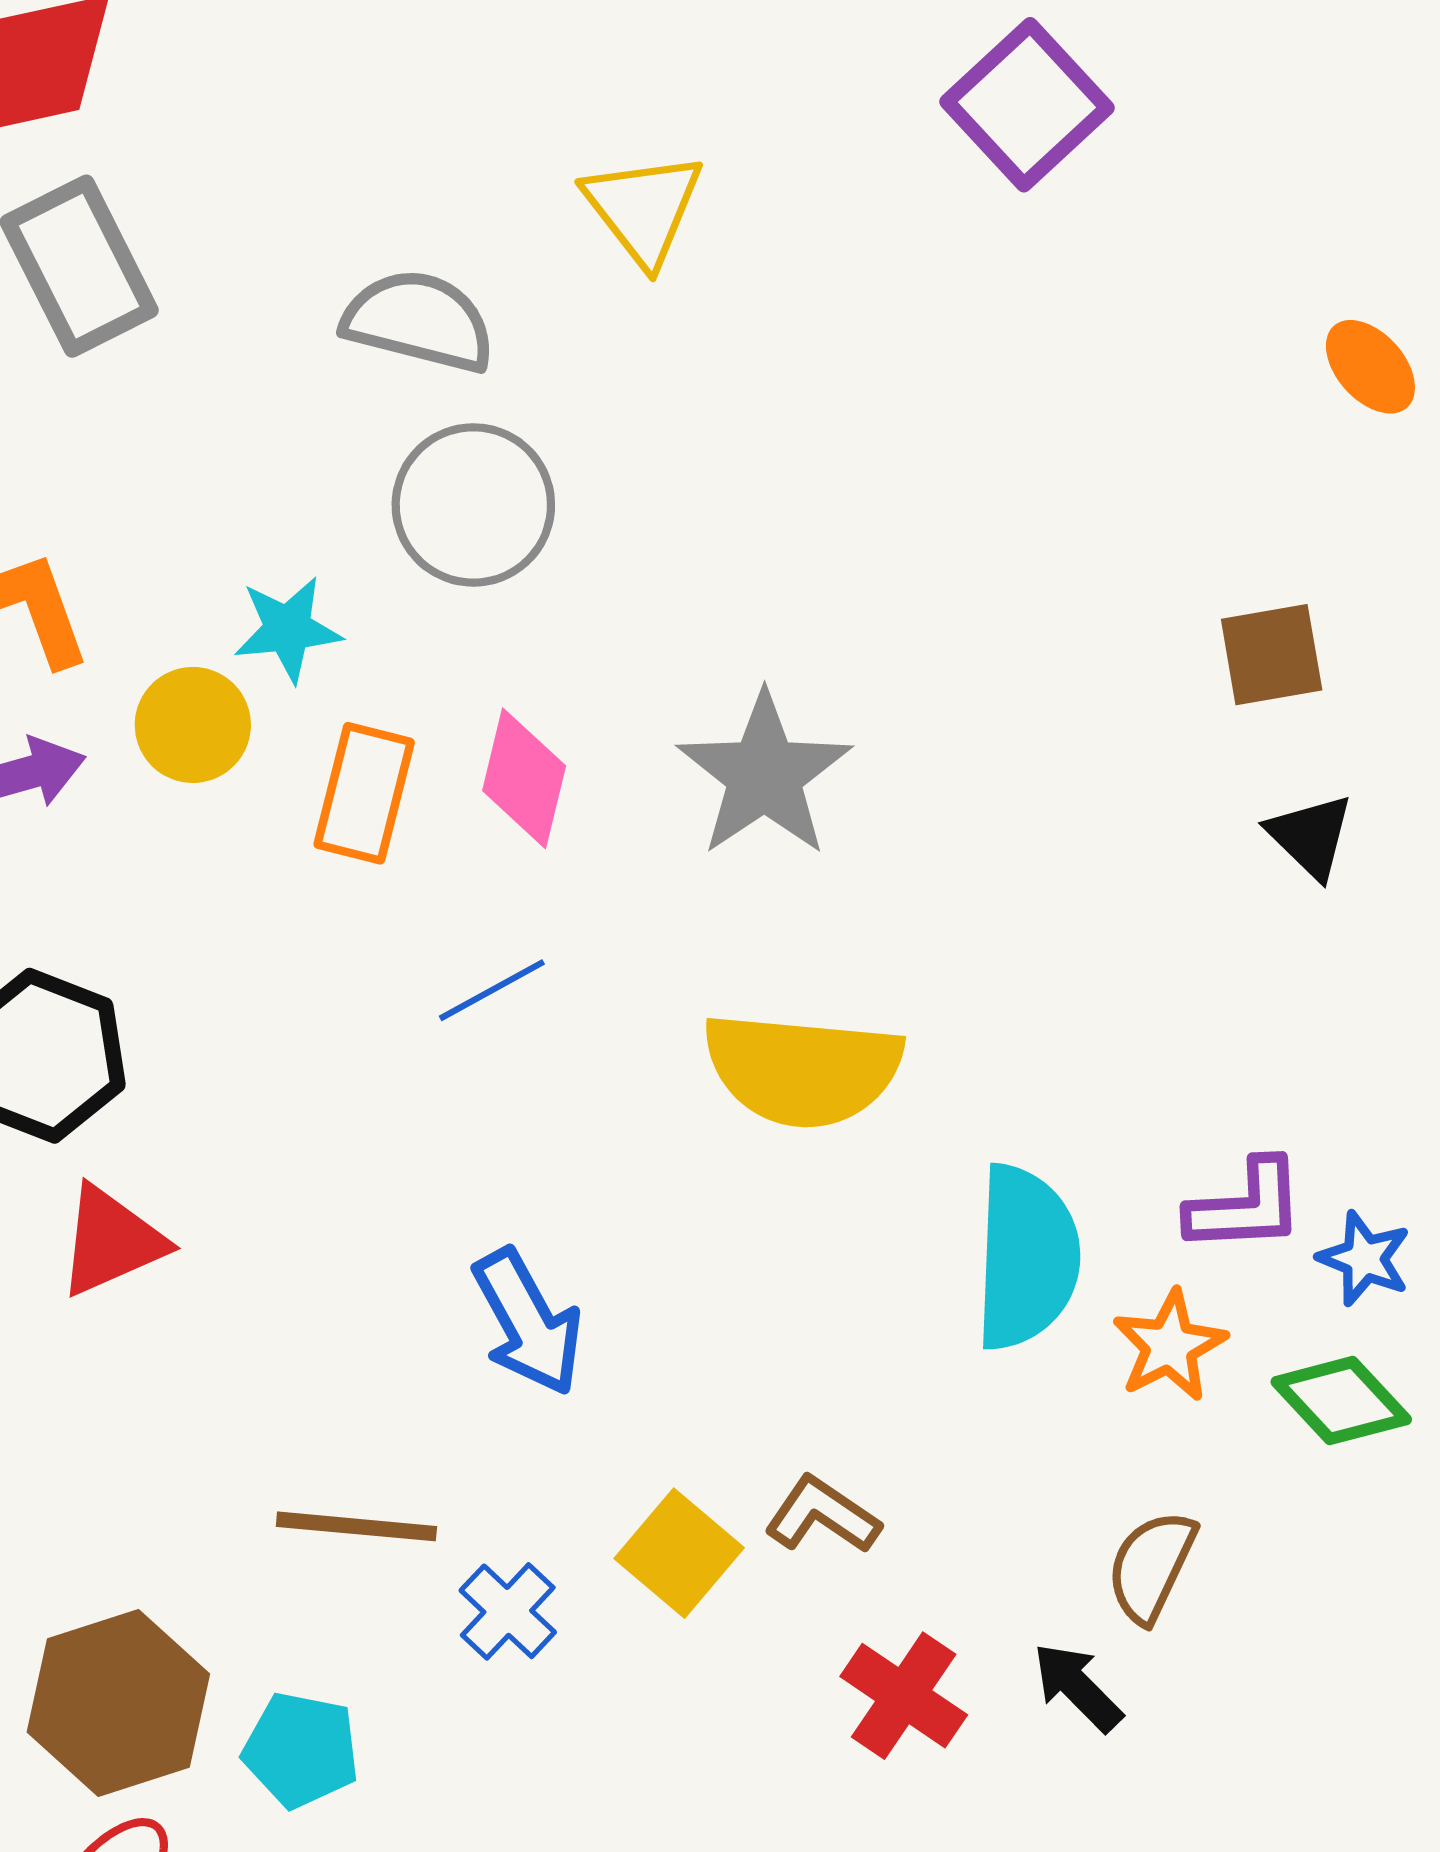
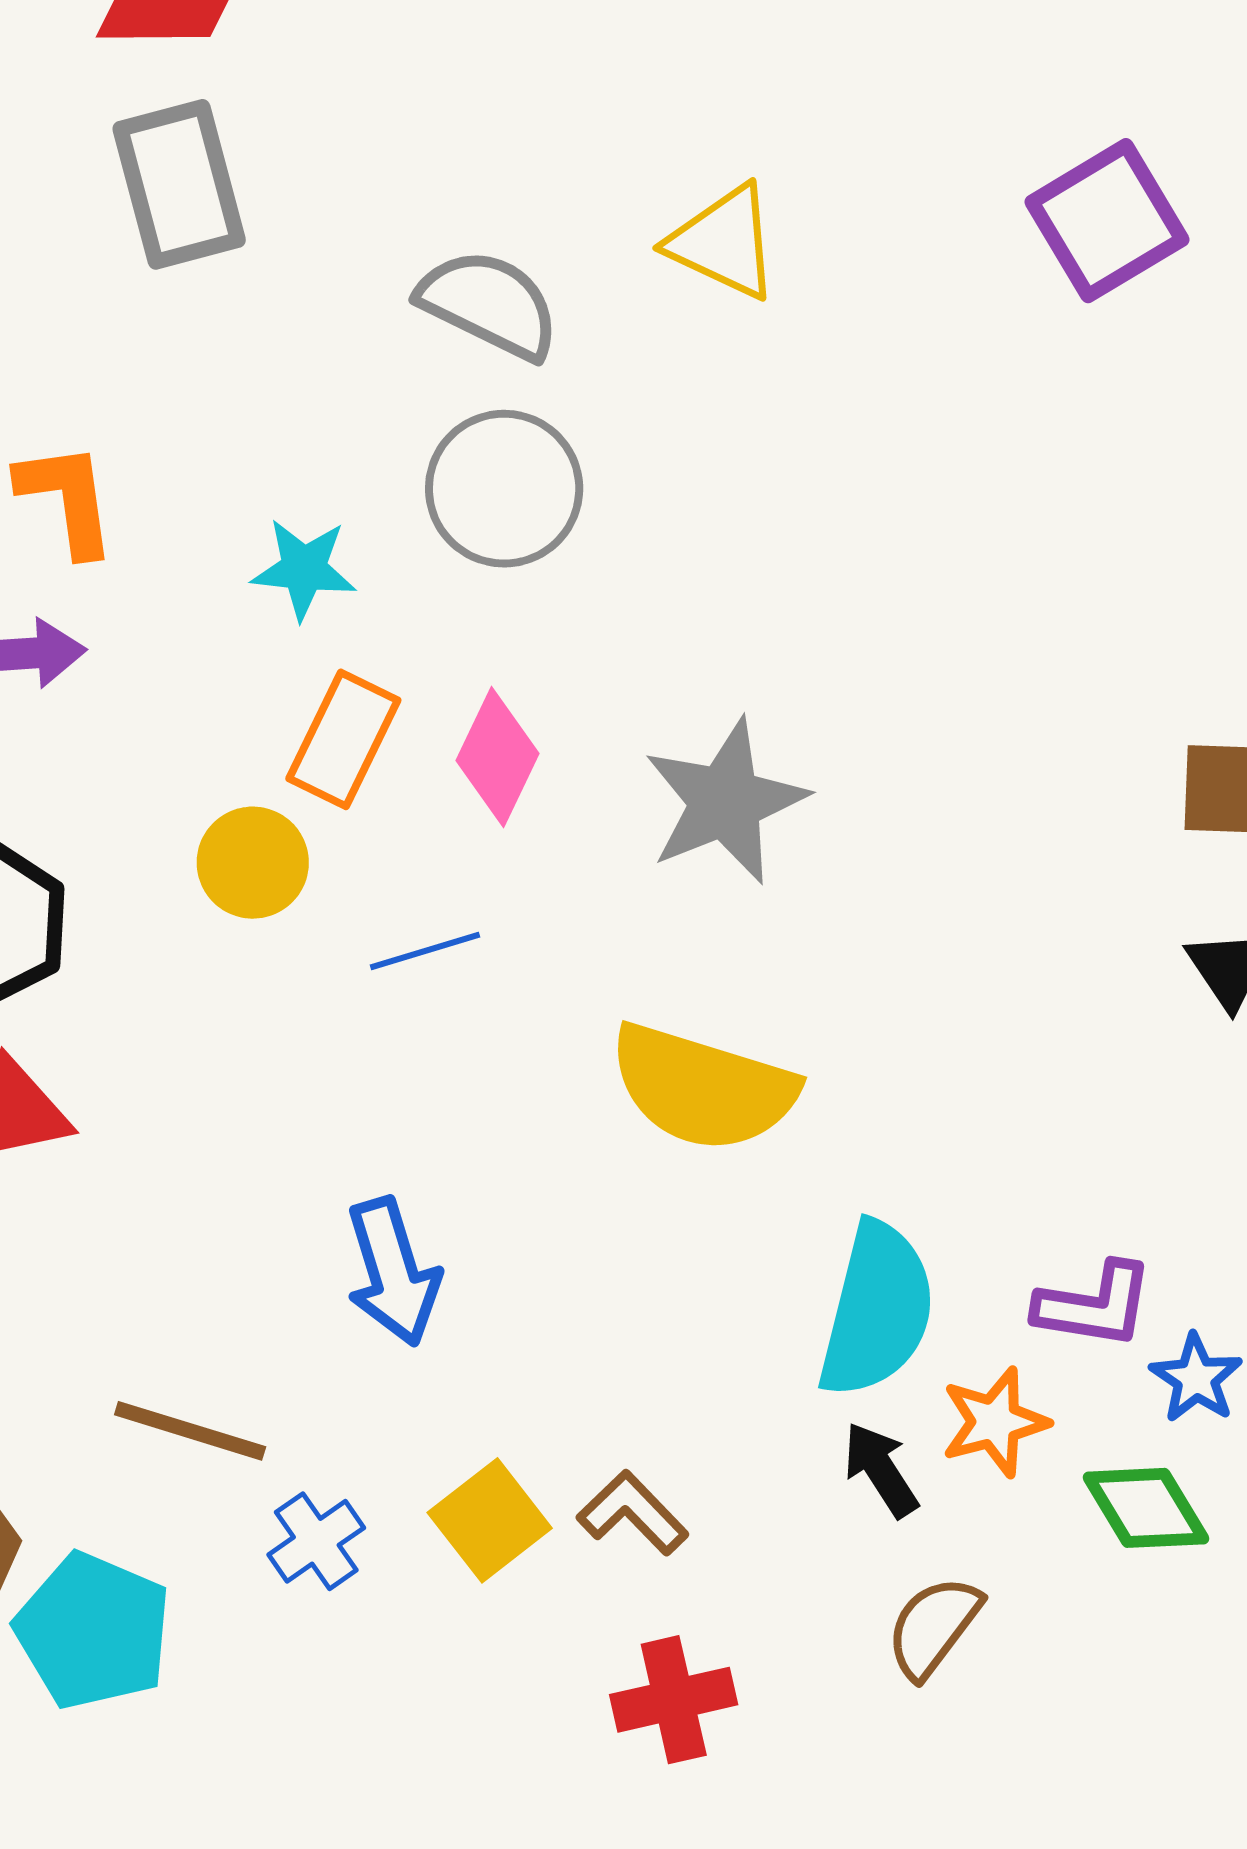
yellow triangle: (643, 208) -> (724, 242), turned -39
yellow circle: (193, 725) -> (253, 863), moved
black arrow: (1077, 1687) -> (881, 1470), moved
red cross: (904, 1696) -> (674, 1700), turned 31
cyan pentagon: (301, 1750) -> (93, 1631), size x1.4

